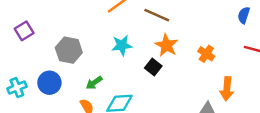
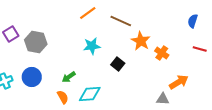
orange star: (166, 45) -> (141, 41), moved
gray hexagon: (69, 50) -> (36, 42), moved
orange arrow: (227, 89) -> (179, 82), turned -126

